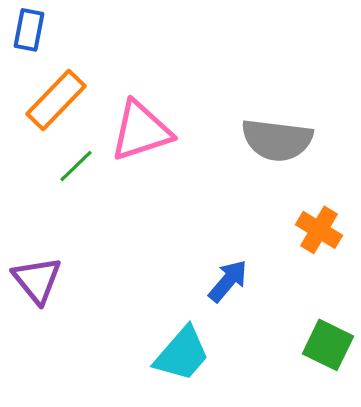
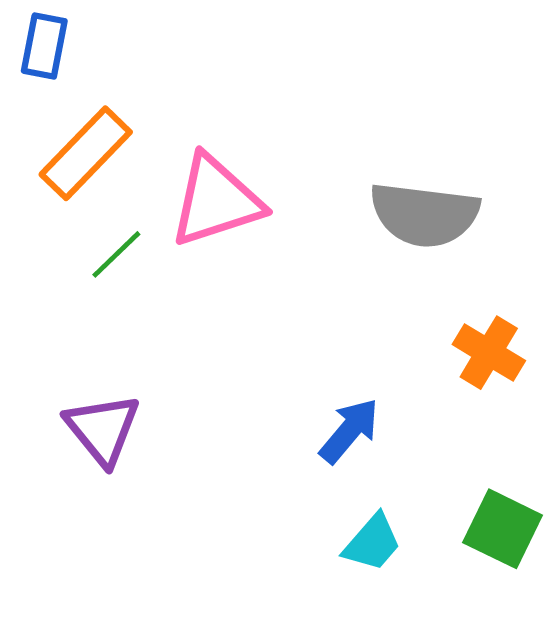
purple triangle: (37, 280) -> (103, 429), moved
cyan trapezoid: (182, 354) -> (372, 543), moved, size x0.7

